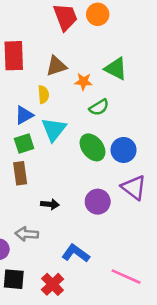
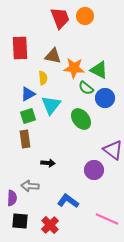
brown triangle: (56, 66) -> (53, 56), turned 30
green triangle: (116, 69) -> (99, 70), moved
orange star: (83, 82) -> (74, 68), size x1.5
green semicircle: (99, 107) -> (86, 88), turned 70
blue circle: (124, 150) -> (105, 98), moved
purple circle: (98, 202) -> (94, 170), moved

